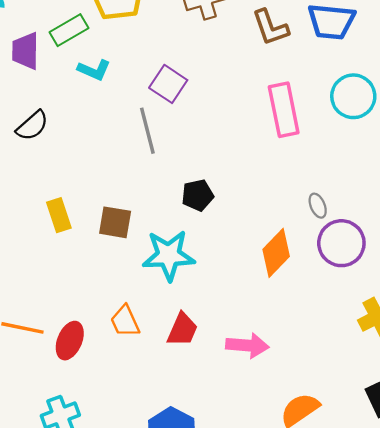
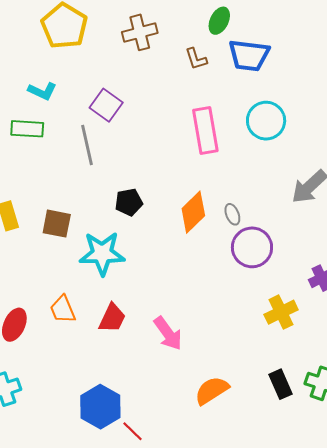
brown L-shape: (270, 27) -> (196, 59), size x0.7
green rectangle: (69, 30) -> (27, 129), moved, turned 32
orange diamond: (276, 253) -> (193, 212), moved
pink arrow: (247, 345) -> (168, 333), turned 48

